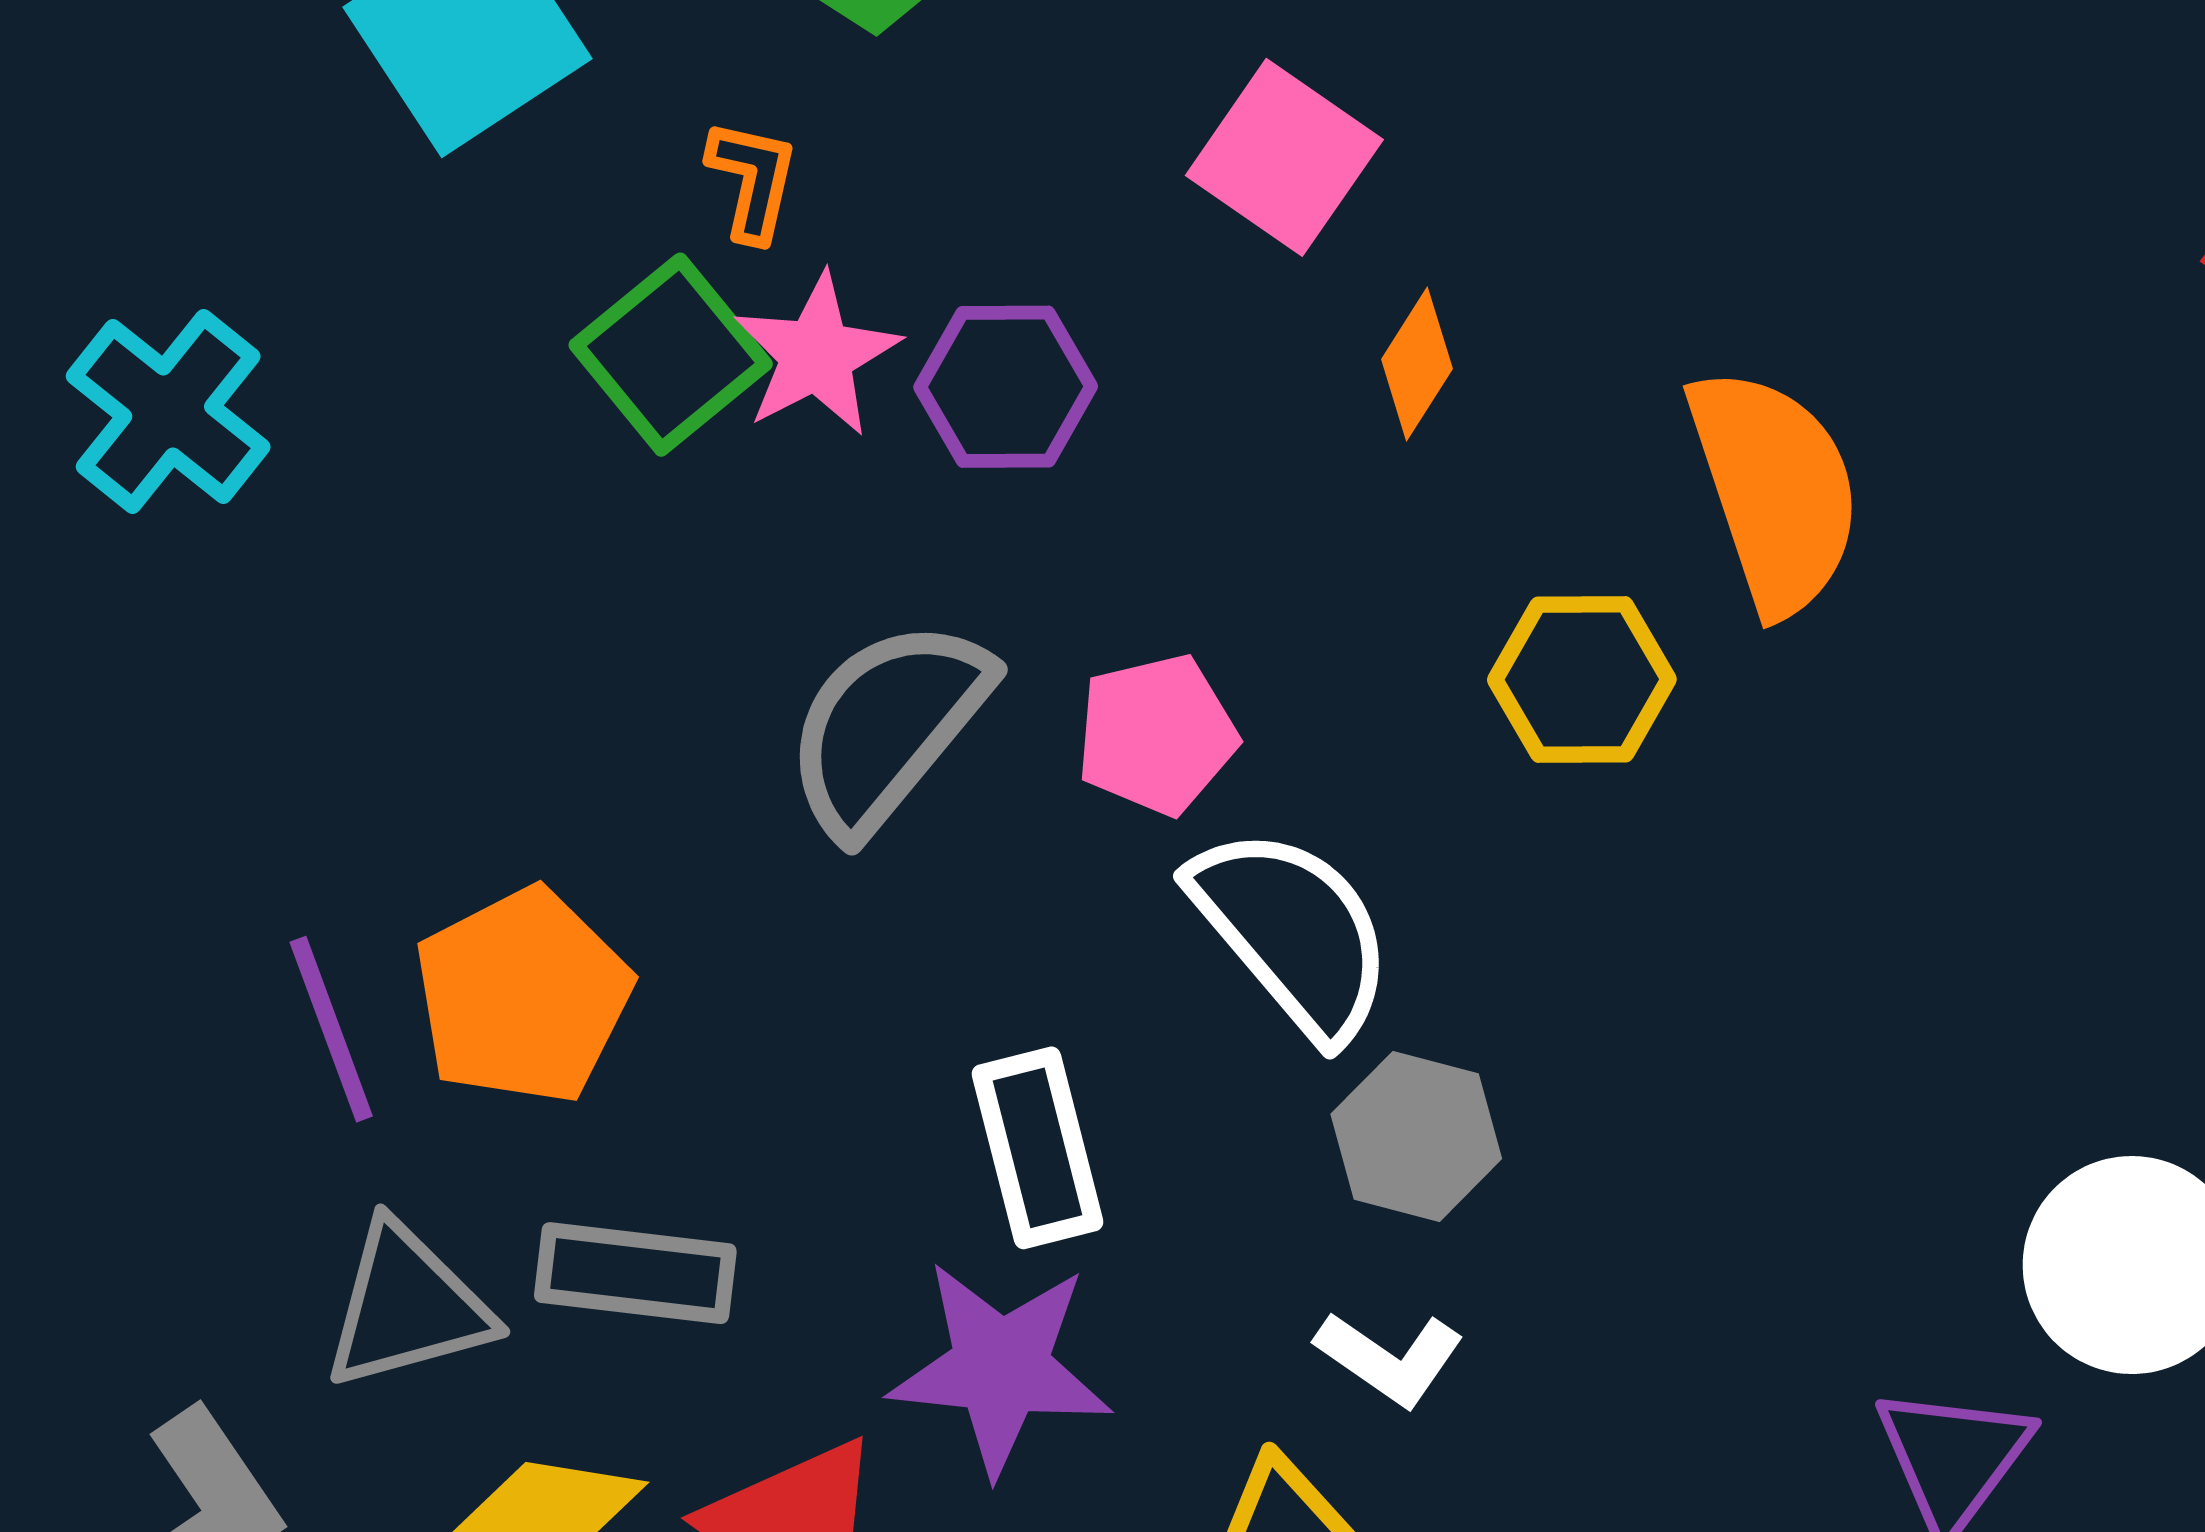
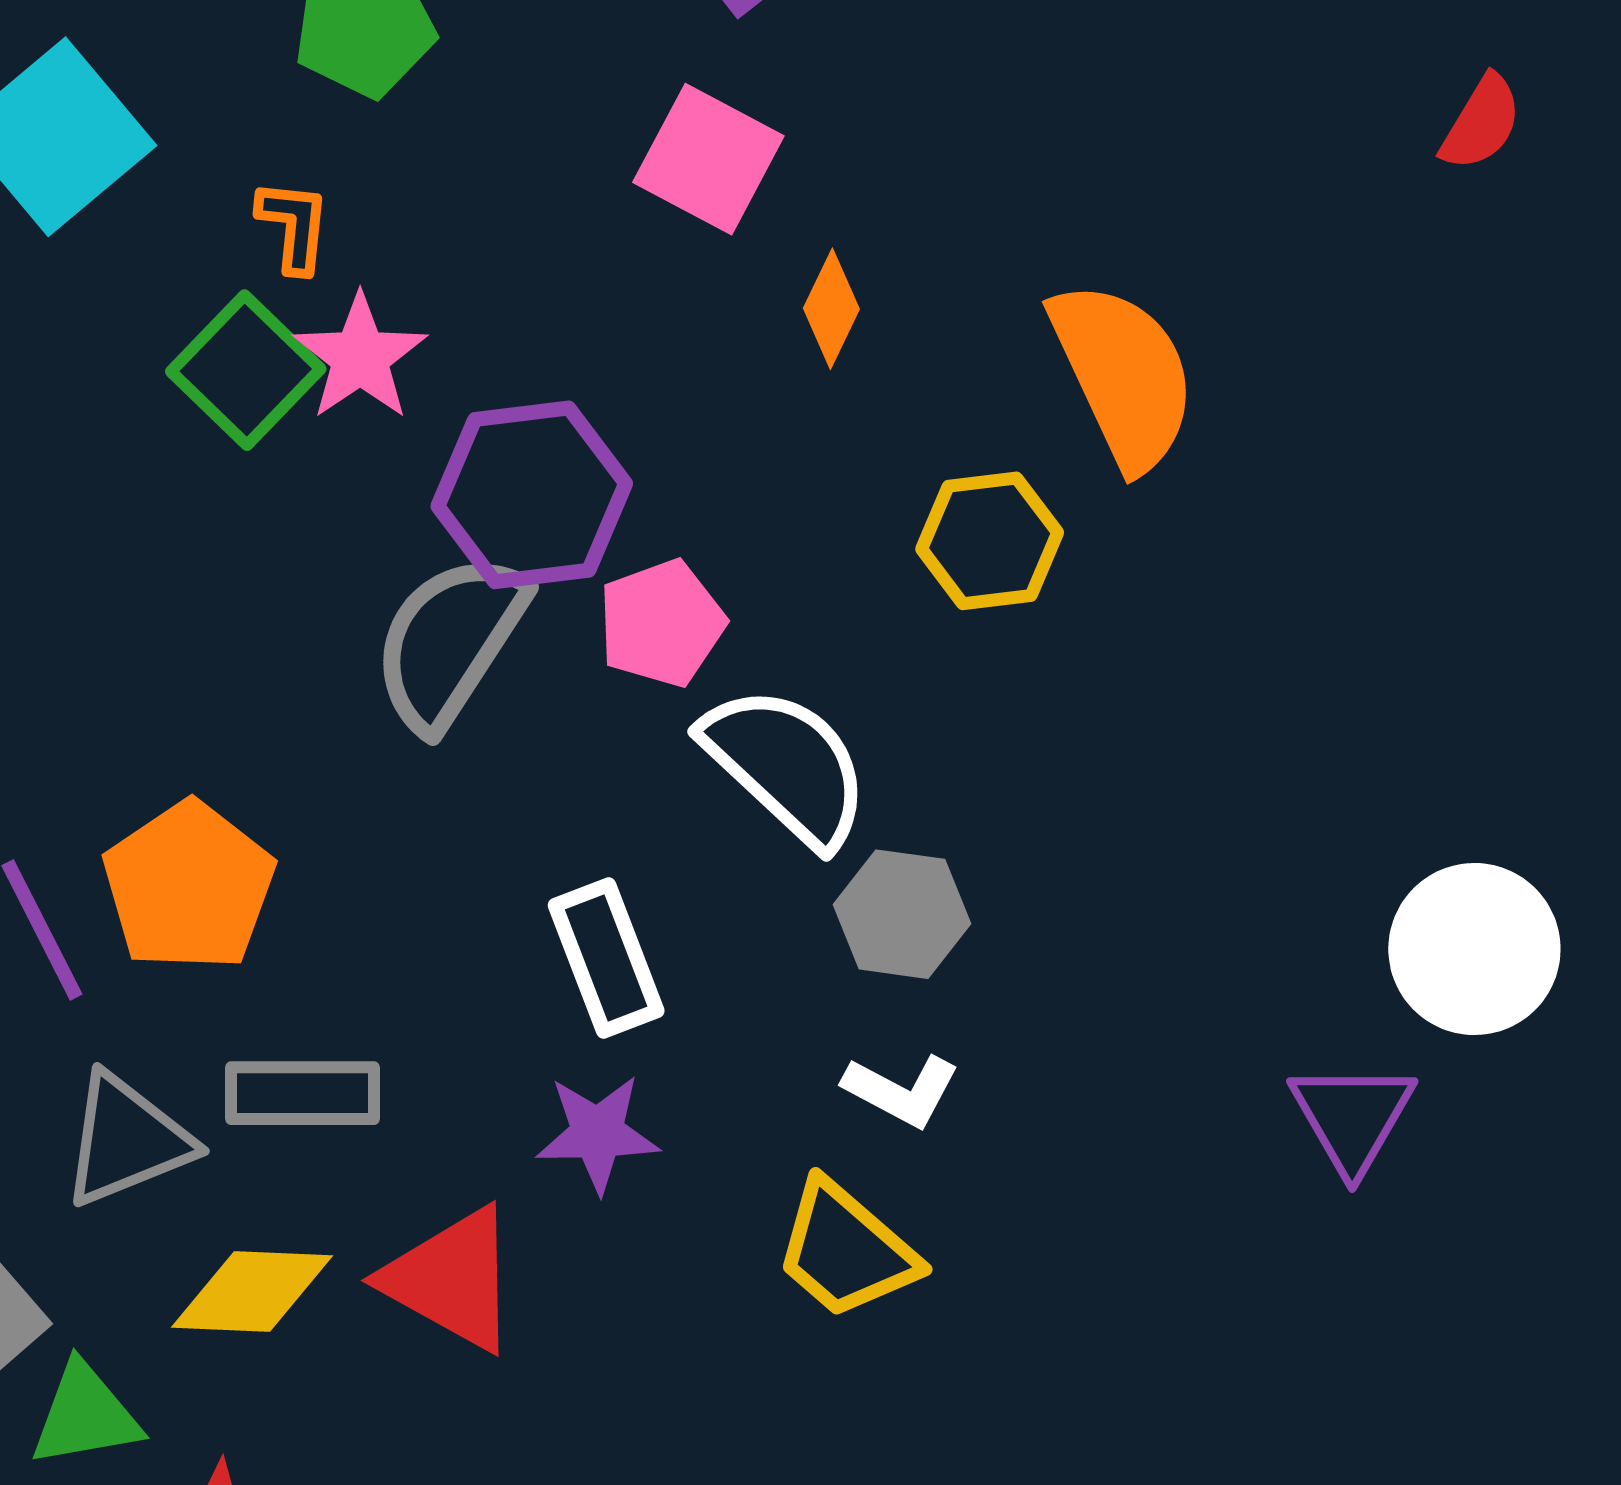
purple hexagon: (1006, 387) -> (532, 495), moved, size x1.4
purple star: (1001, 1368) -> (598, 1133), size x0.7

